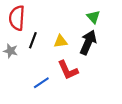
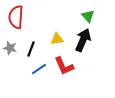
black line: (33, 40) -> (31, 49), moved
blue line: (41, 83) -> (39, 69), moved

